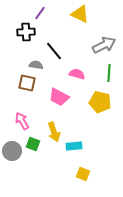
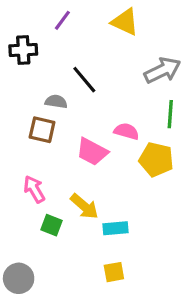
black cross: (26, 32) -> (23, 50), moved
pink semicircle: (77, 74) -> (126, 131), moved
yellow arrow: (54, 132) -> (84, 206), turned -30
gray circle: (12, 151) -> (19, 278), moved
yellow square: (83, 174) -> (114, 272), moved, turned -32

